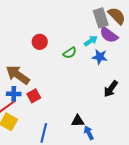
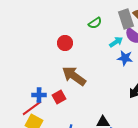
green semicircle: (70, 53) -> (95, 23), moved
brown arrow: (18, 75) -> (74, 76), moved

